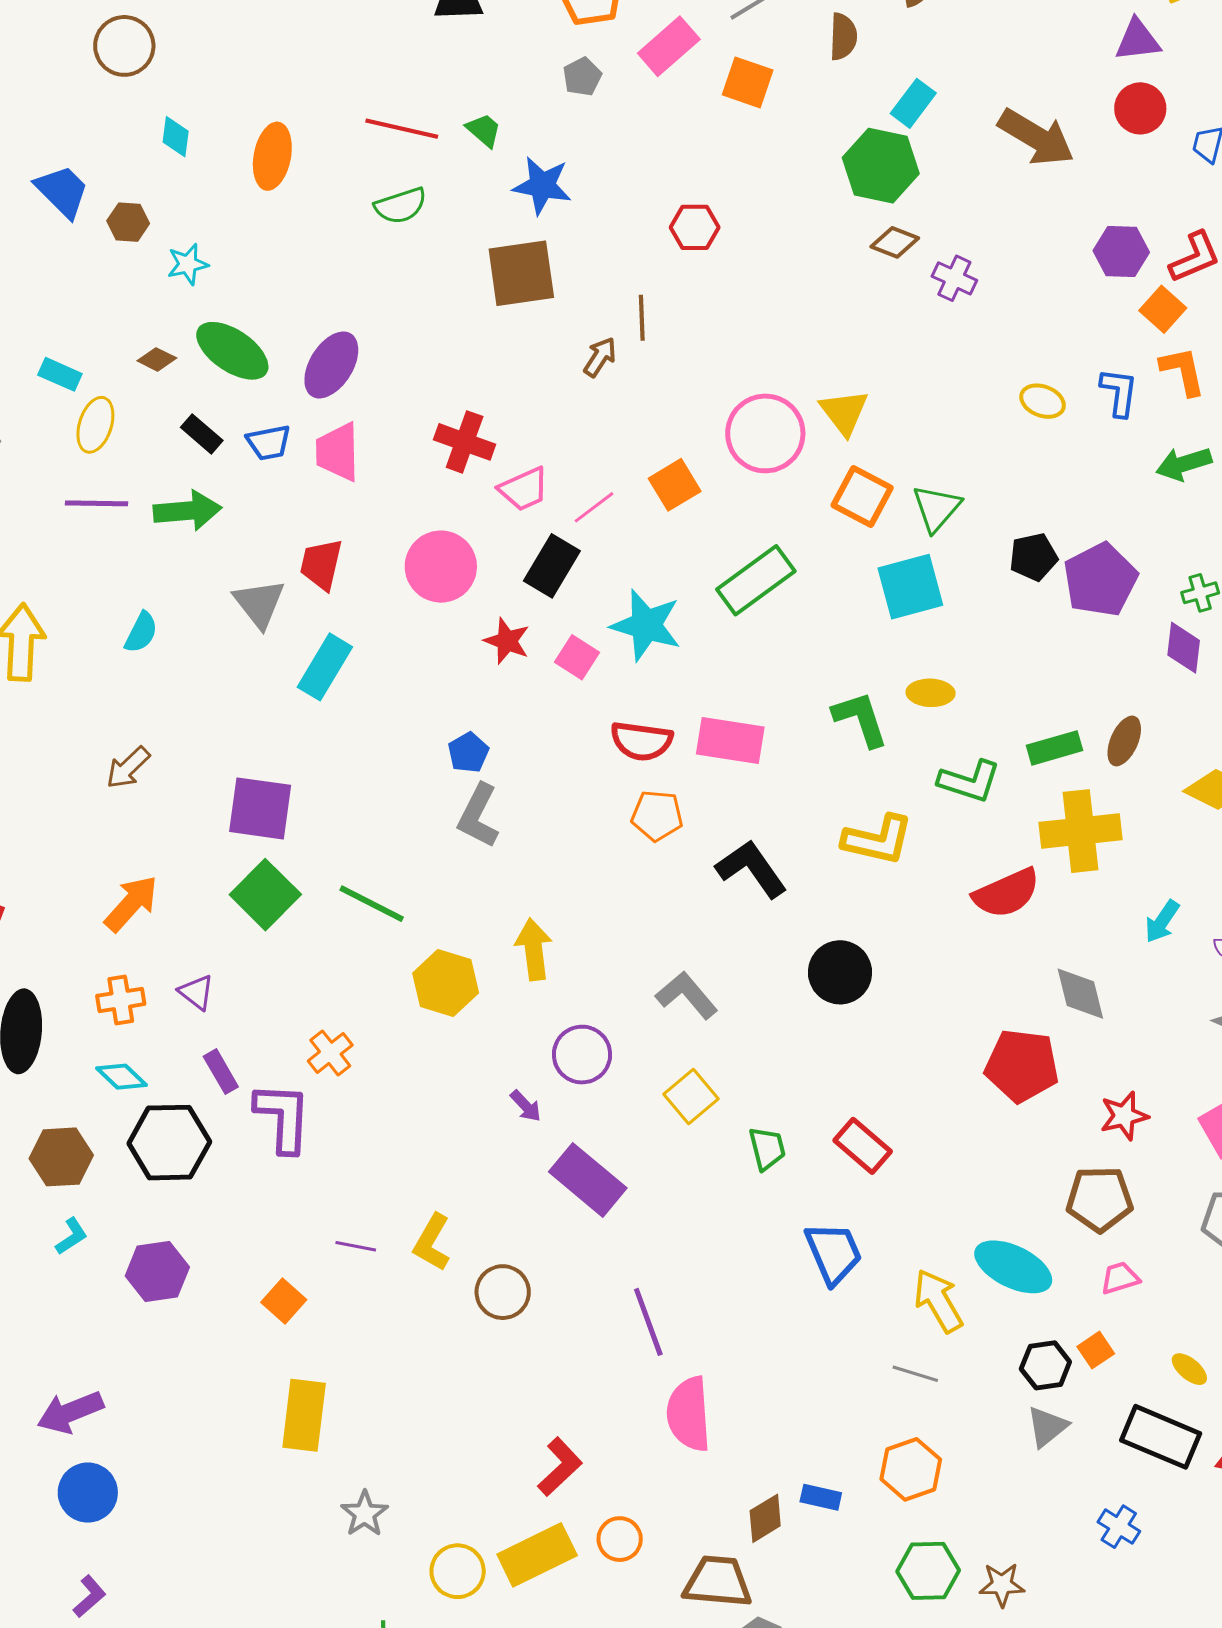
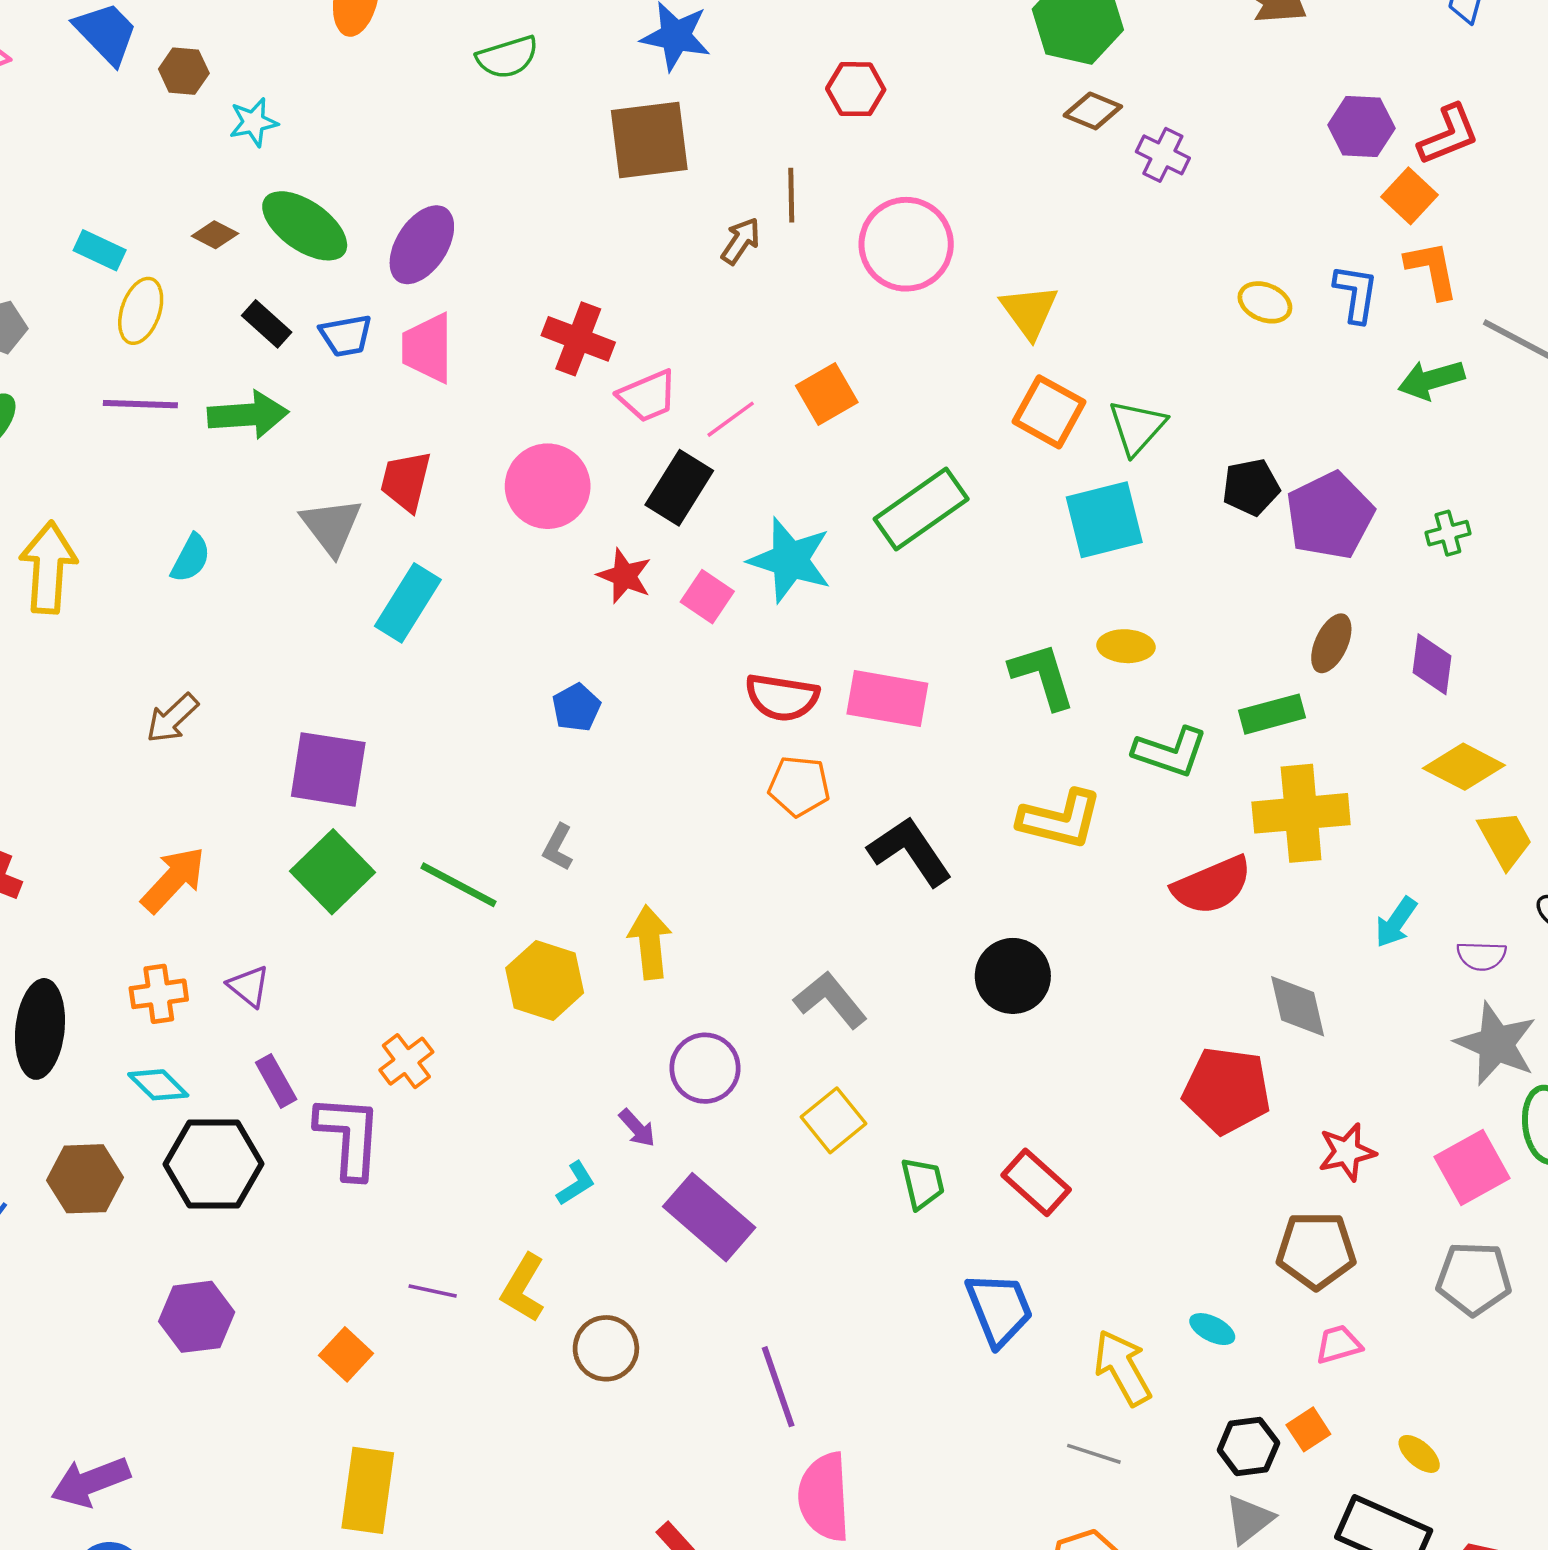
pink circle: (765, 433) -> (906, 244), moved
purple diamond: (1184, 648) -> (1432, 664), moved
brown ellipse: (1124, 741) -> (1331, 643), moved
gray L-shape: (478, 816) -> (558, 847), moved, size x0.6
cyan L-shape: (72, 1236) -> (576, 1183), moved
cyan ellipse: (1013, 1267) -> (1212, 1329), size x0.5

